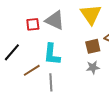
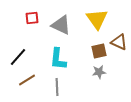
red square: (33, 24) -> (32, 18), moved
brown line: (32, 70) -> (27, 80), moved

